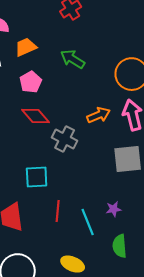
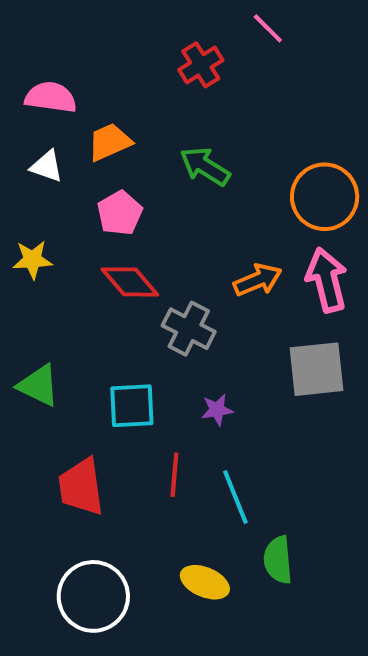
purple star: (114, 209) -> (217, 410), moved
green semicircle: (120, 246) -> (278, 560), moved

